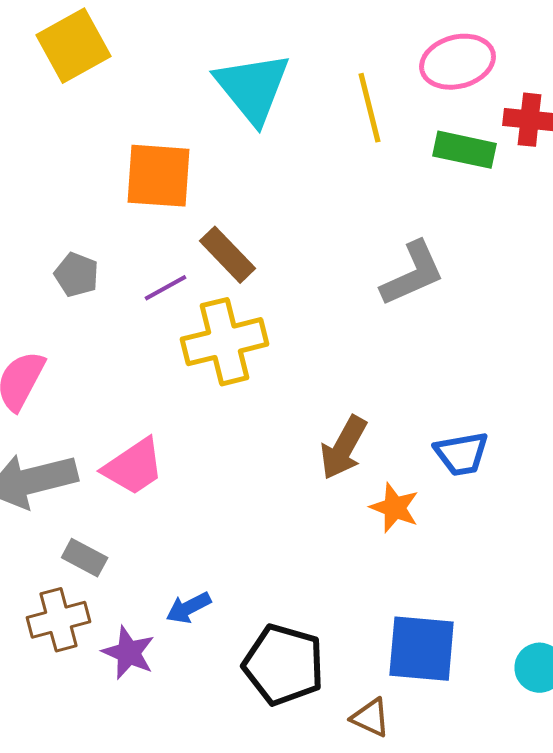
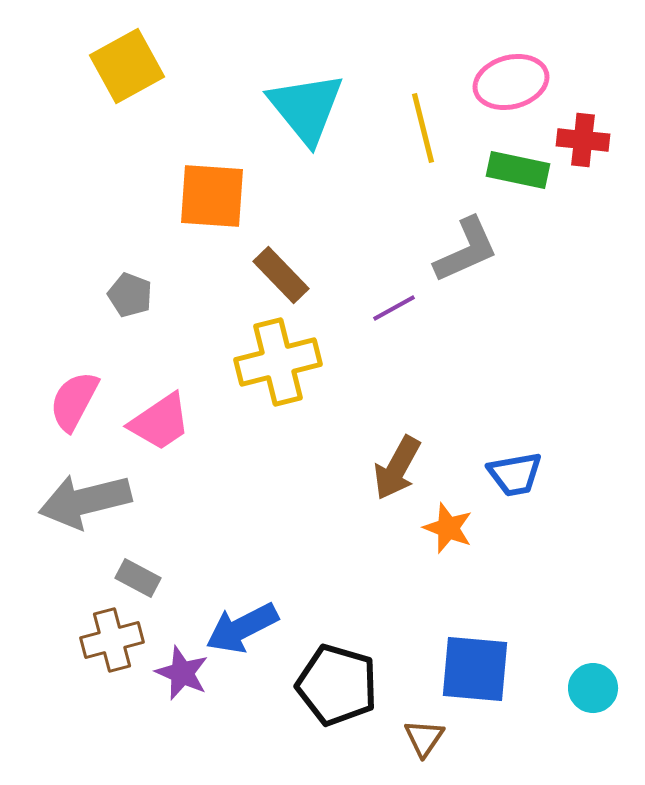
gray L-shape: (413, 274) -> (466, 250), moved
purple line: (166, 288) -> (394, 308), moved
pink trapezoid: (134, 467) -> (160, 422), moved
blue arrow: (189, 608) -> (242, 628), size x1.6
brown triangle: (371, 718) -> (424, 738), turned 39

